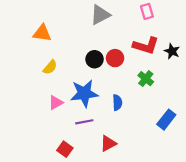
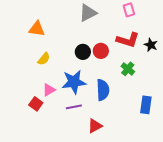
blue semicircle: (117, 103) -> (103, 90), size x1.5
blue rectangle: (166, 120) -> (146, 105), turned -30
red square: (65, 149) -> (36, 104), moved

